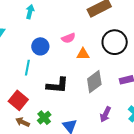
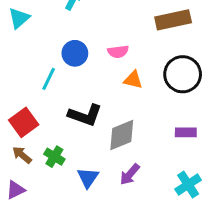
gray diamond: (94, 82) -> (122, 135), moved
purple arrow: (105, 114) -> (130, 174), moved
green cross: (44, 118) -> (54, 157), turned -32

